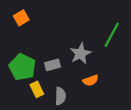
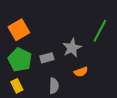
orange square: (21, 18) -> (19, 30), moved, size x1.5
yellow rectangle: (37, 89) -> (17, 86), moved

